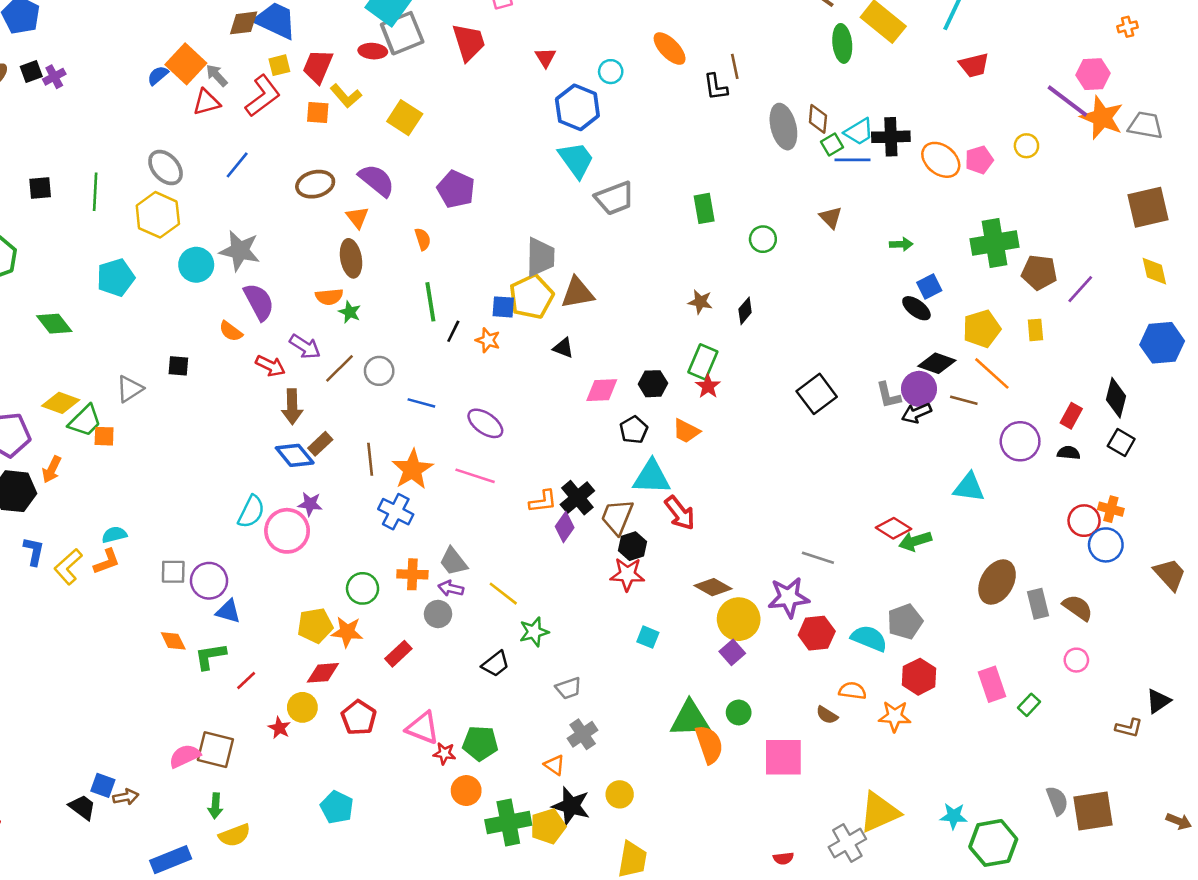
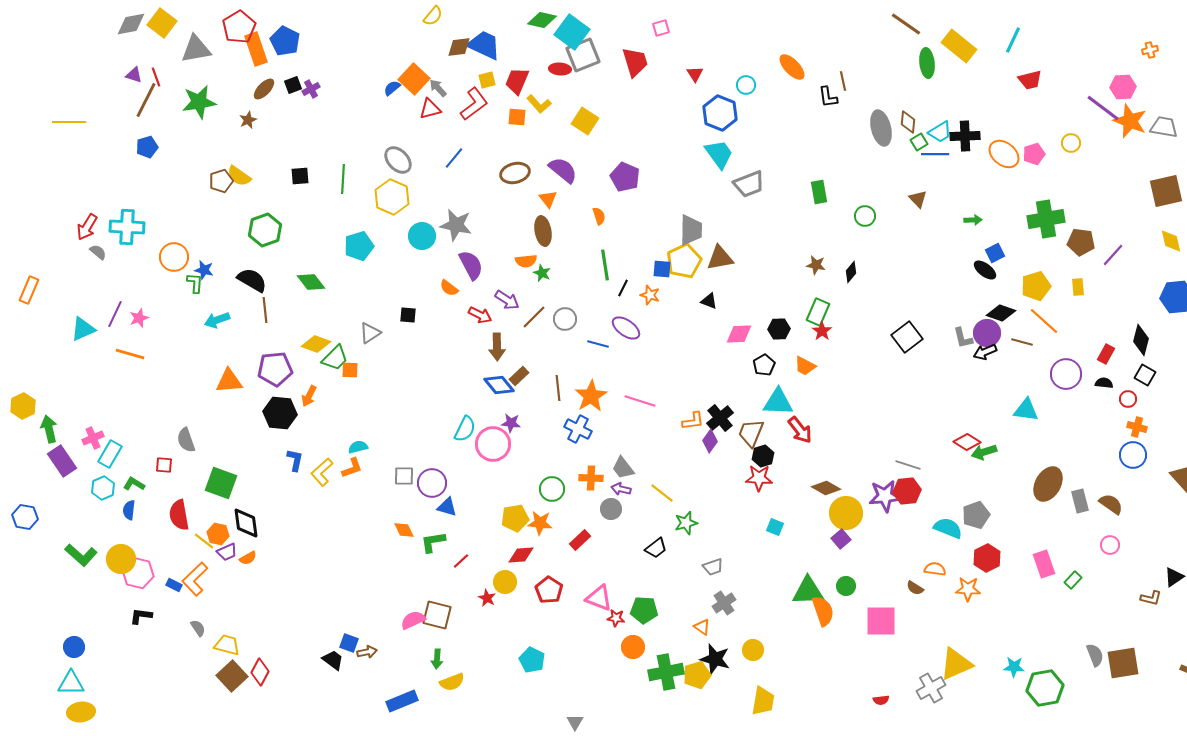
purple ellipse: (485, 423) -> (626, 328), moved
red circle: (1084, 521) -> (1128, 399), moved, size x0.7
red hexagon: (817, 633) -> (907, 491), moved

